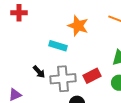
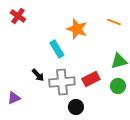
red cross: (19, 13) -> (18, 16), turned 35
cyan rectangle: (58, 46) -> (57, 49), turned 42

